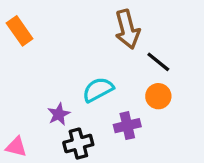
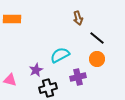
brown arrow: (127, 29) -> (78, 18), size x0.6
orange rectangle: (20, 31) -> (12, 19), turned -54
pink triangle: (16, 147) -> (10, 80), moved

